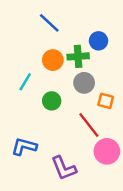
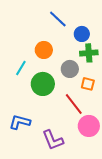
blue line: (49, 23) -> (58, 19), moved
green cross: (78, 56) -> (89, 53), moved
green circle: (52, 101) -> (43, 84), size x1.5

